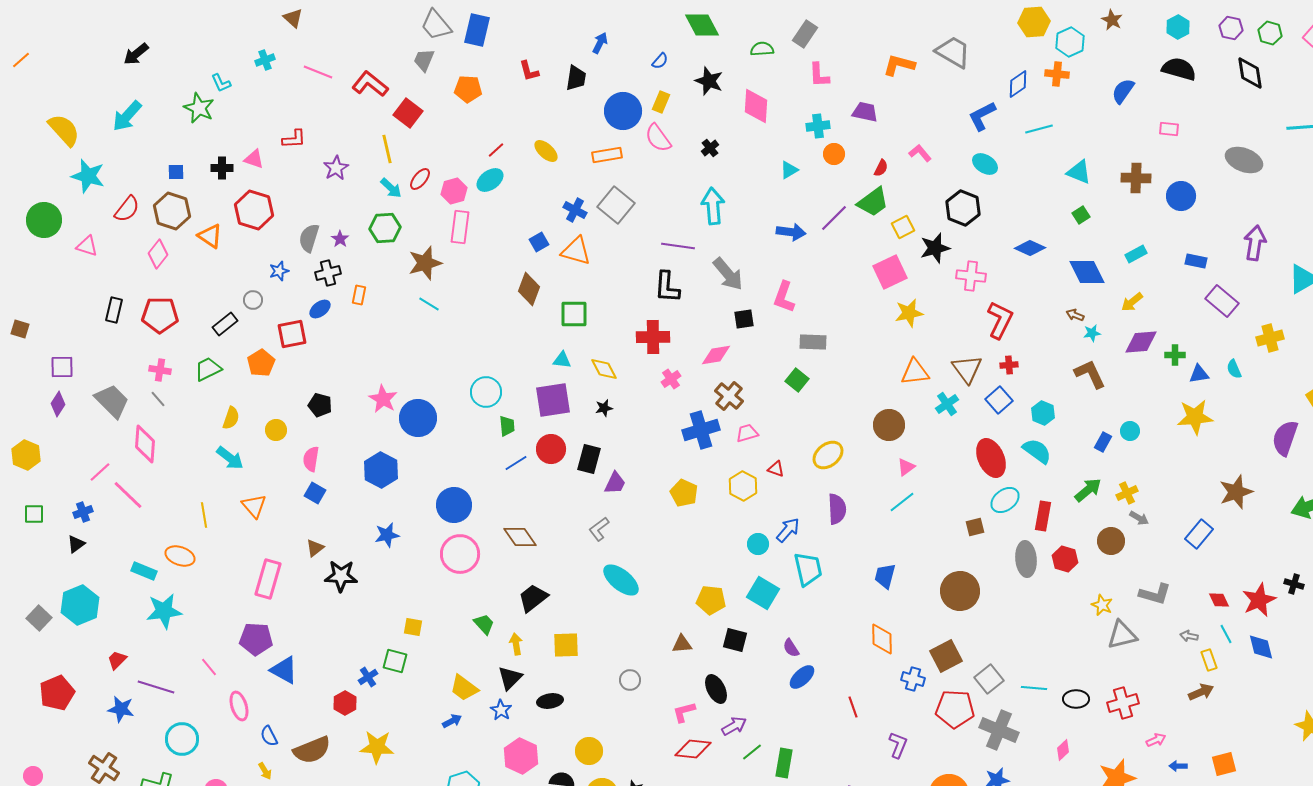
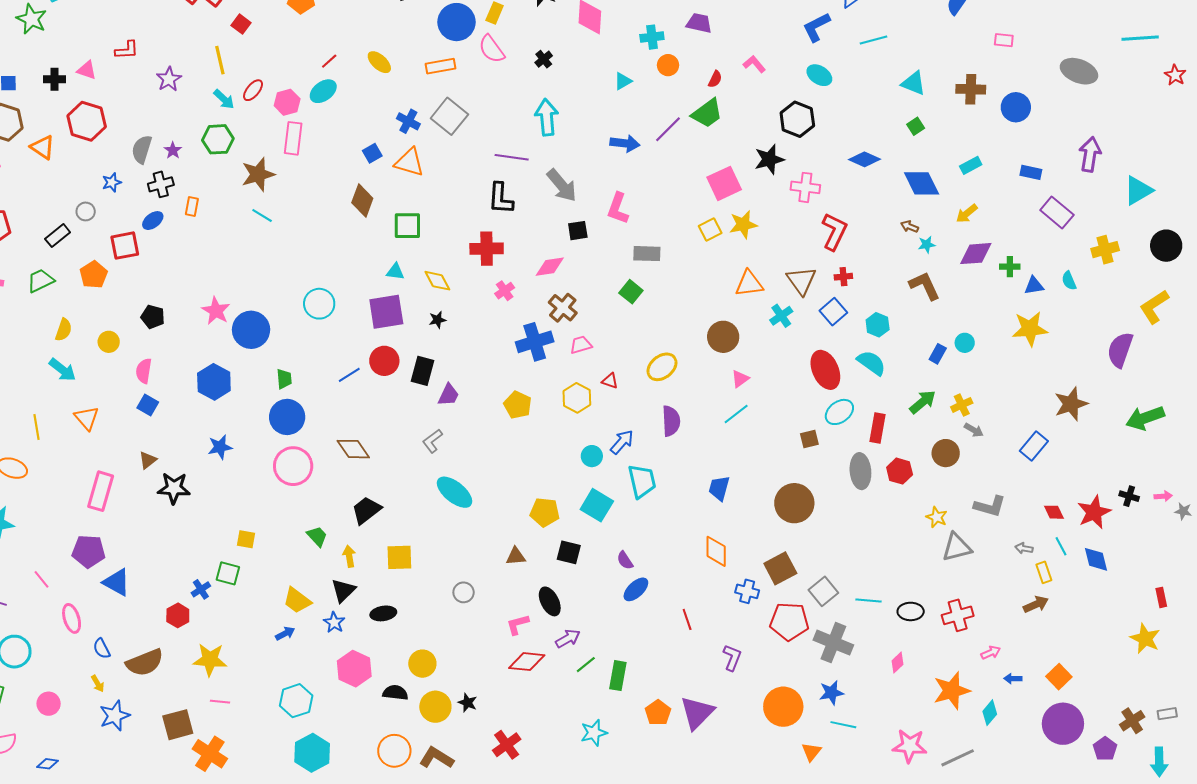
red square: (408, 113) -> (241, 24), size x0.7
yellow square: (903, 227) -> (710, 230), moved
green trapezoid: (507, 426) -> (284, 379), moved
orange square: (1224, 764) -> (1059, 677), turned -30

